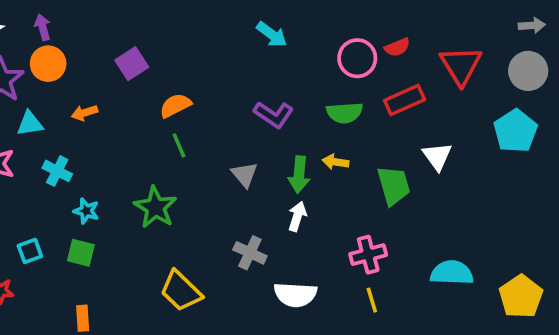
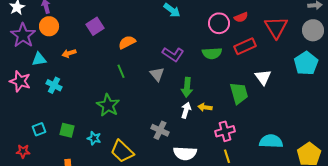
orange semicircle: (175, 105) -> (127, 42), moved
yellow arrow: (335, 162) -> (205, 107), moved
gray triangle: (244, 175) -> (157, 74), moved
cyan star: (86, 211) -> (94, 138), moved

